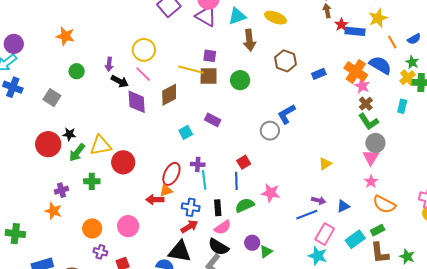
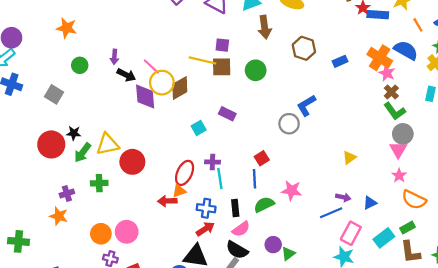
yellow circle: (144, 50) -> (162, 83), moved
pink circle: (128, 226) -> (127, 232), moved

